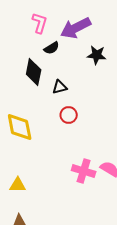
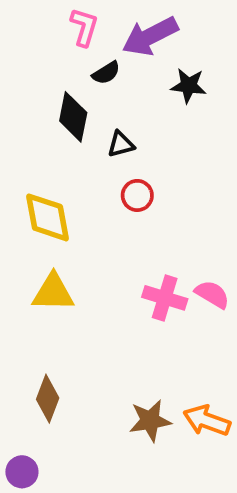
yellow triangle: (18, 185) -> (53, 292), moved, size x1.4

